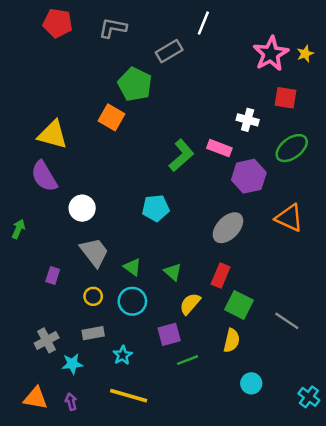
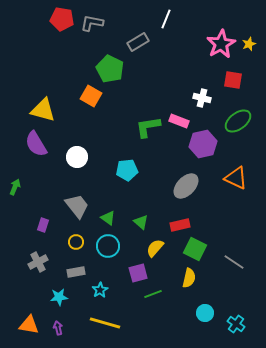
red pentagon: (58, 23) -> (62, 19), moved
green L-shape: (181, 155) -> (148, 127), turned -148
white circle: (82, 208) -> (77, 157), moved
red rectangle: (221, 276) -> (180, 225), turned 54
gray cross: (47, 340) -> (38, 262), moved
cyan cross: (309, 397) -> (236, 324), moved

